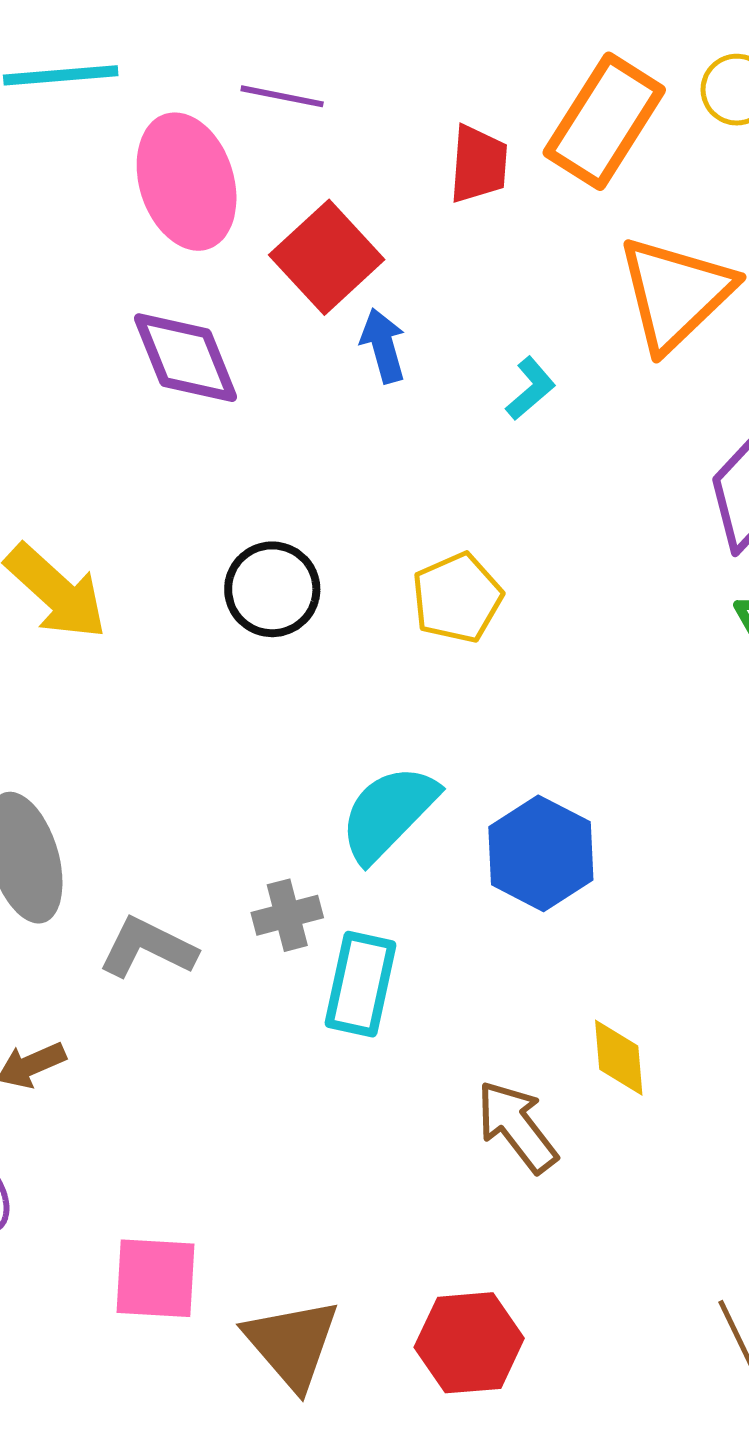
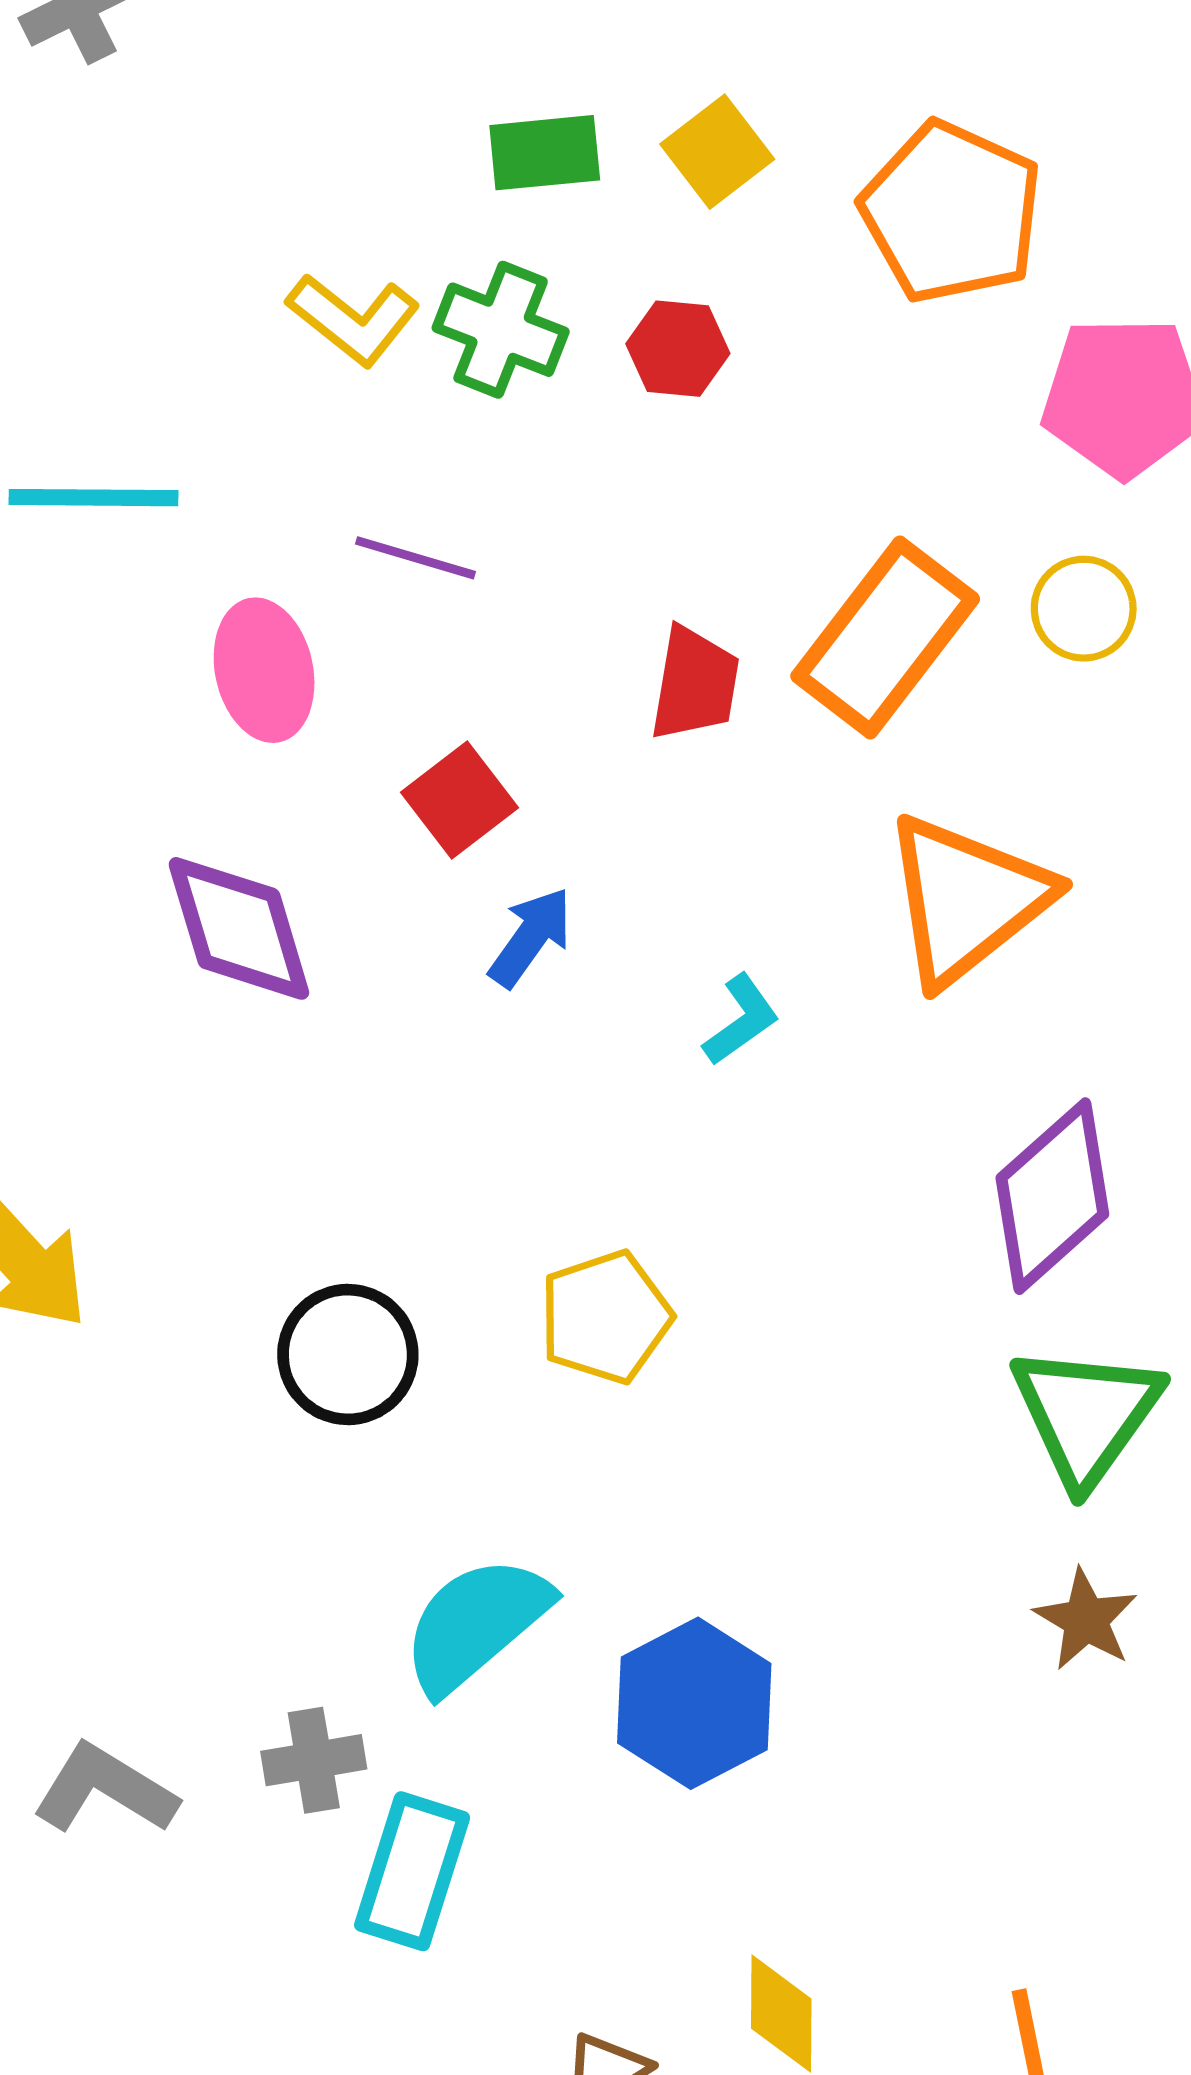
pink ellipse: (187, 182) -> (264, 670), size x0.7
red square: (327, 257) -> (459, 800), size x0.7
blue arrow: (383, 346) -> (531, 937), turned 46
black circle: (272, 589) -> (348, 1355), moved

